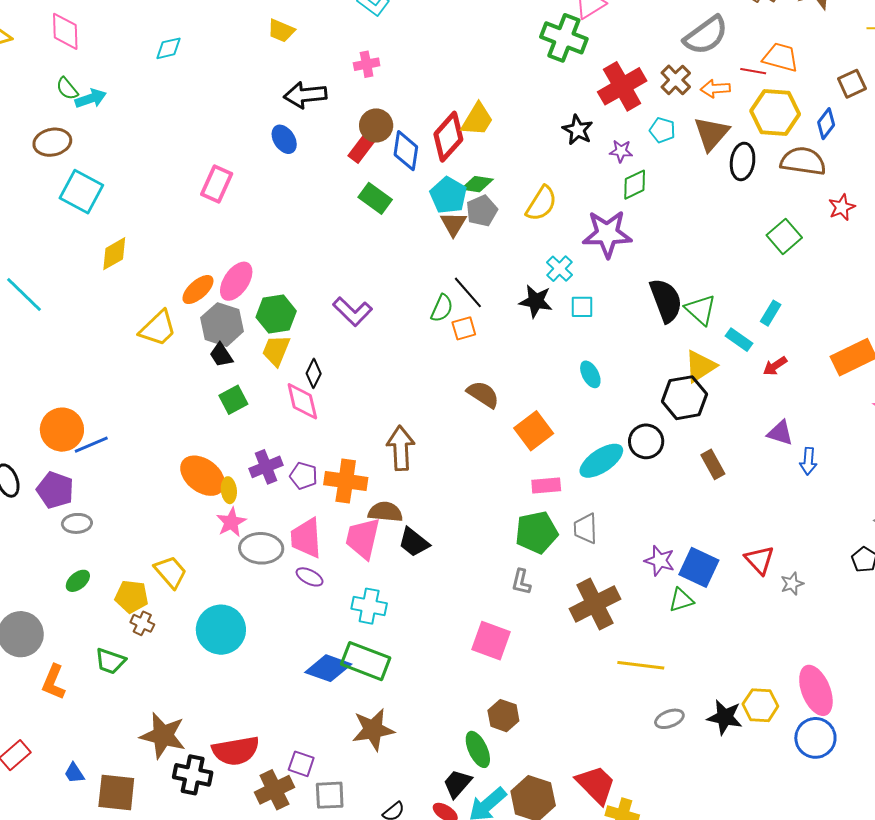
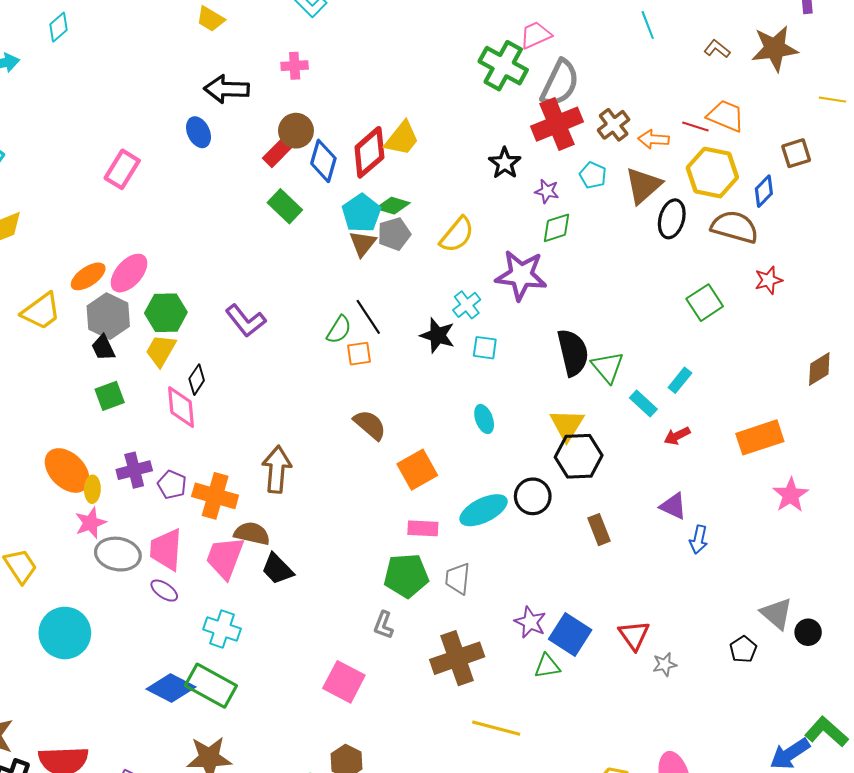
gray semicircle: (706, 35) -> (560, 83), moved, turned -36
cyan diamond: (169, 48) -> (59, 27), moved, turned -36
yellow triangle: (700, 366) -> (567, 425), moved, turned -33

